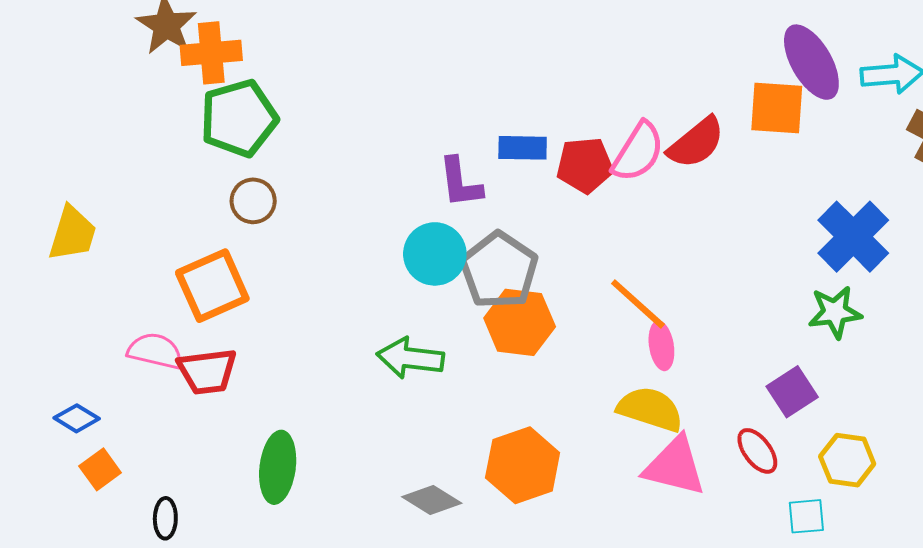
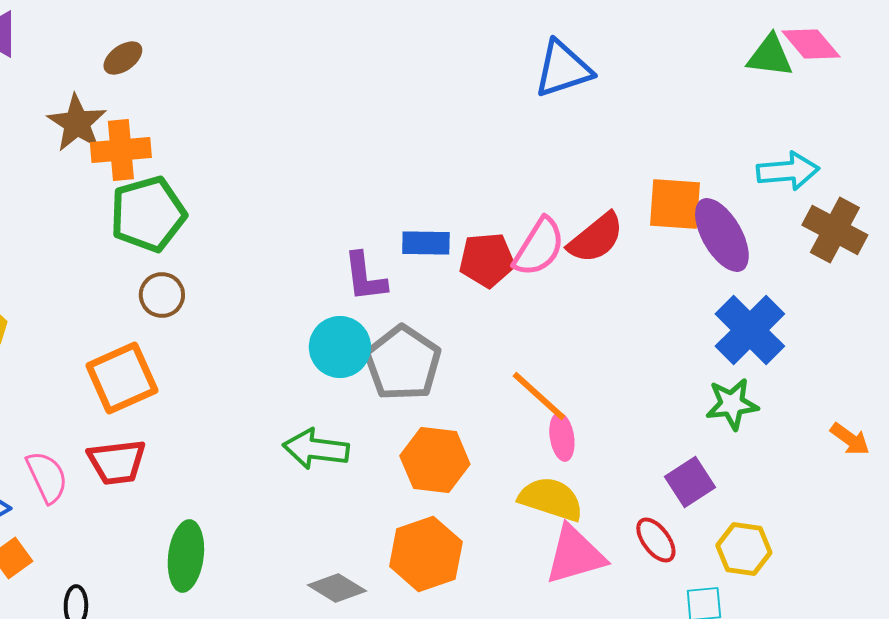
purple ellipse: (811, 62) -> (722, 235), moved
orange hexagon: (520, 322) -> (435, 460), moved
pink semicircle: (155, 351) -> (47, 477), moved, turned 52
pink triangle: (675, 466) -> (575, 555), turned -30

